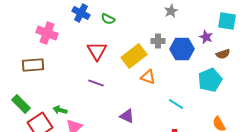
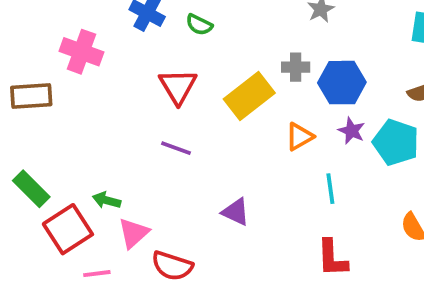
purple star: (206, 37) -> (352, 131), moved
brown rectangle: (33, 65) -> (31, 96), moved
orange triangle: (148, 77) -> (299, 137), moved, turned -49
cyan pentagon: (210, 80) -> (396, 142), turned -30
cyan line: (176, 104) -> (330, 189), turned 49

